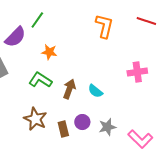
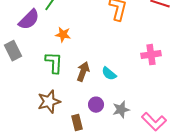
green L-shape: (40, 80) -> (54, 63), turned 60
brown star: (35, 119) -> (49, 102), turned 30
brown rectangle: (63, 129) -> (77, 123), moved

